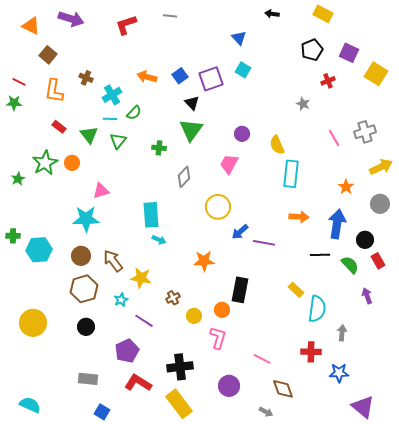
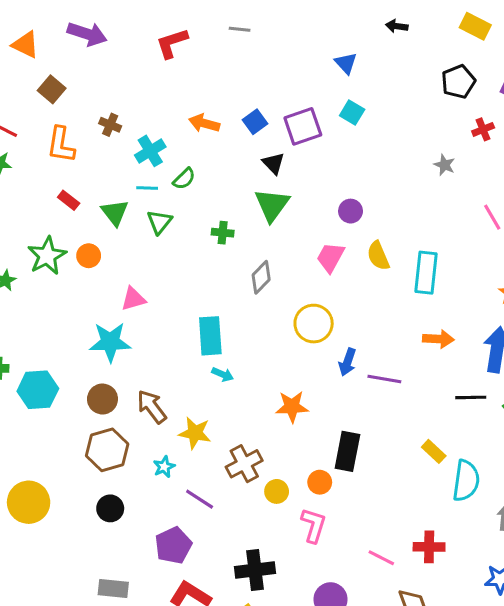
yellow semicircle: (277, 145) -> (378, 256), moved
blue arrow: (240, 232) -> (347, 362), turned -30
brown cross: (173, 298) -> (244, 464), size x1.6
red cross: (311, 352) -> (429, 547), moved

